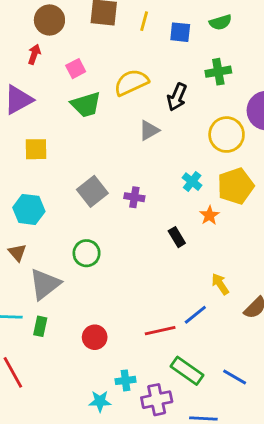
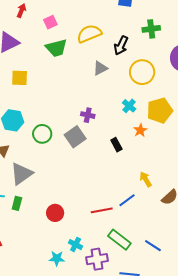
yellow circle: (227, 135) -> (142, 72), moved
gray square: (92, 191) -> (75, 137), moved
green circle: (87, 253) -> (42, 134), moved
cyan cross: (125, 380) -> (76, 245), turned 32

